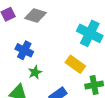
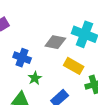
gray diamond: (36, 16) -> (55, 42), moved

